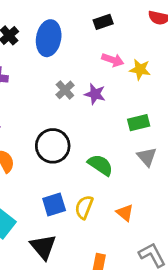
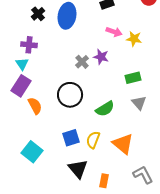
gray cross: (65, 90) -> (82, 62), moved
green semicircle: (100, 165) -> (105, 109), turned 114
orange triangle: (125, 213) -> (123, 144), size x1.6
black triangle: (43, 247) -> (78, 169), moved

